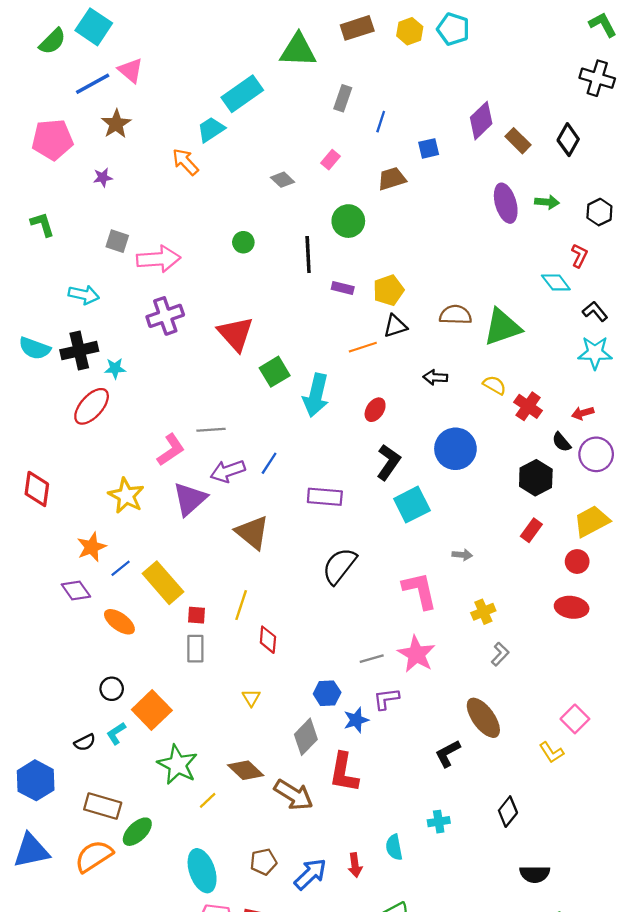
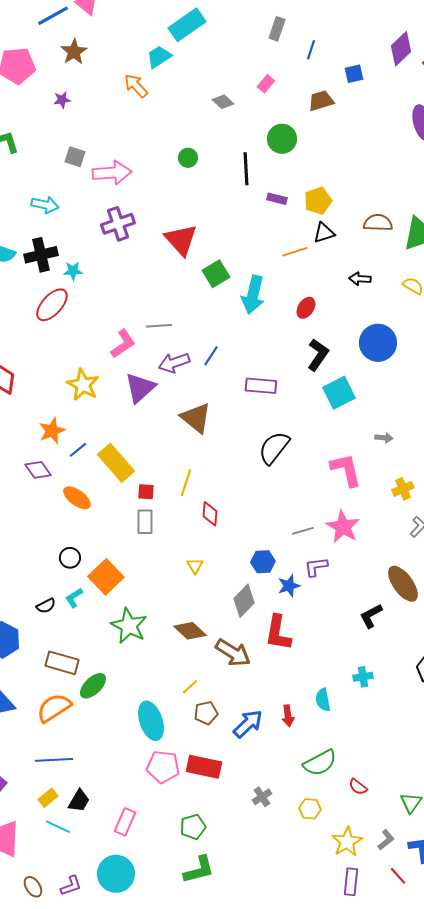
yellow line: (208, 800) -> (190, 687), moved

